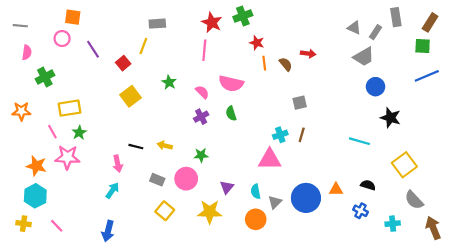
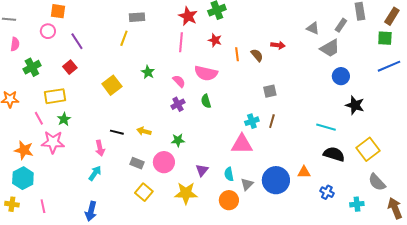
gray triangle: (354, 28) -> (313, 28), moved
red star: (257, 43) -> (215, 40), moved
red square: (123, 63) -> (70, 67), moved
black semicircle: (368, 185) -> (334, 154), moved, size x1.5
pink line: (57, 226) -> (43, 206), turned 32

